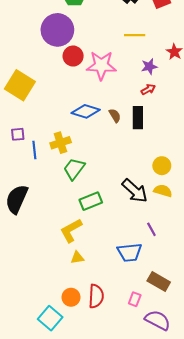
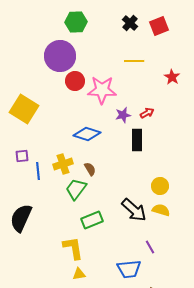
purple star: (149, 66) -> (123, 115), moved
brown semicircle: (115, 116) -> (90, 169), moved
yellow L-shape: (71, 230) -> (73, 248), turned 110

